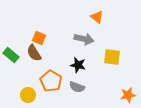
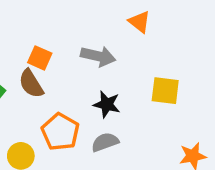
gray arrow: (84, 39) -> (98, 56), moved
gray semicircle: (77, 87) -> (105, 142), turned 140

